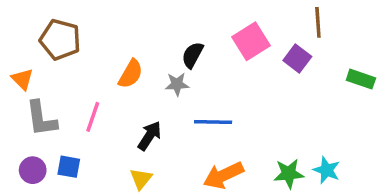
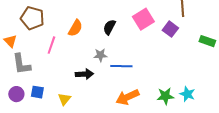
orange semicircle: (131, 74) -> (75, 28), moved
gray star: (177, 84) -> (100, 55), moved
pink line: (93, 117) -> (51, 45), moved
black arrow: (150, 136) -> (84, 74), turned 54
yellow triangle: (141, 179) -> (64, 99), moved

